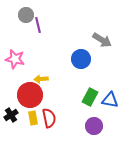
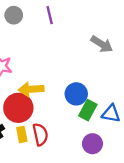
purple line: (38, 25) -> (50, 15), moved
blue circle: (81, 59) -> (76, 94), moved
yellow arrow: (41, 79) -> (31, 89), size x1.5

